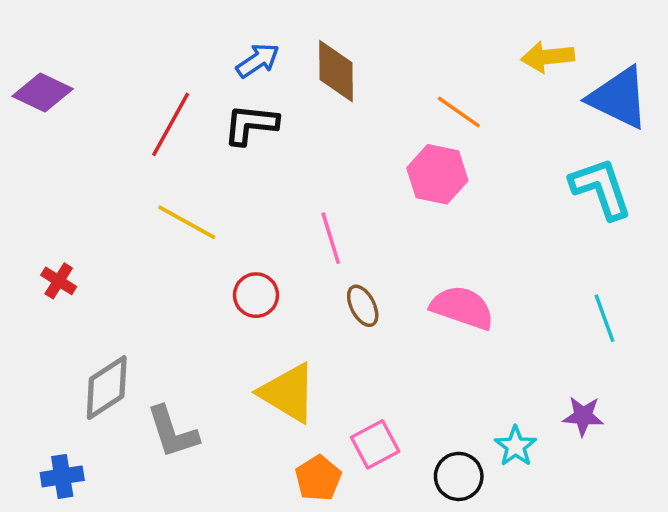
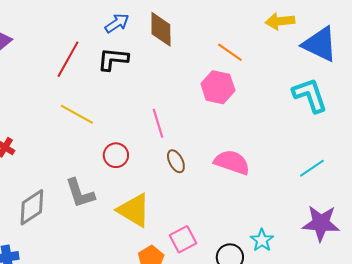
cyan line: (604, 318) -> (312, 168), turned 76
purple star: (583, 416) -> (321, 223), moved, size x1.6
gray L-shape: (172, 432) -> (80, 193), moved

